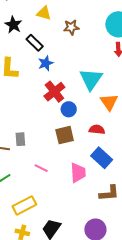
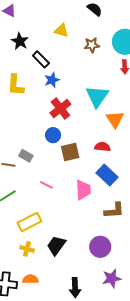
yellow triangle: (44, 13) -> (61, 30), moved
brown star: (71, 27) -> (92, 45), moved
blue circle: (69, 109) -> (53, 135), moved
gray rectangle: (20, 139) -> (26, 156), turned -56

